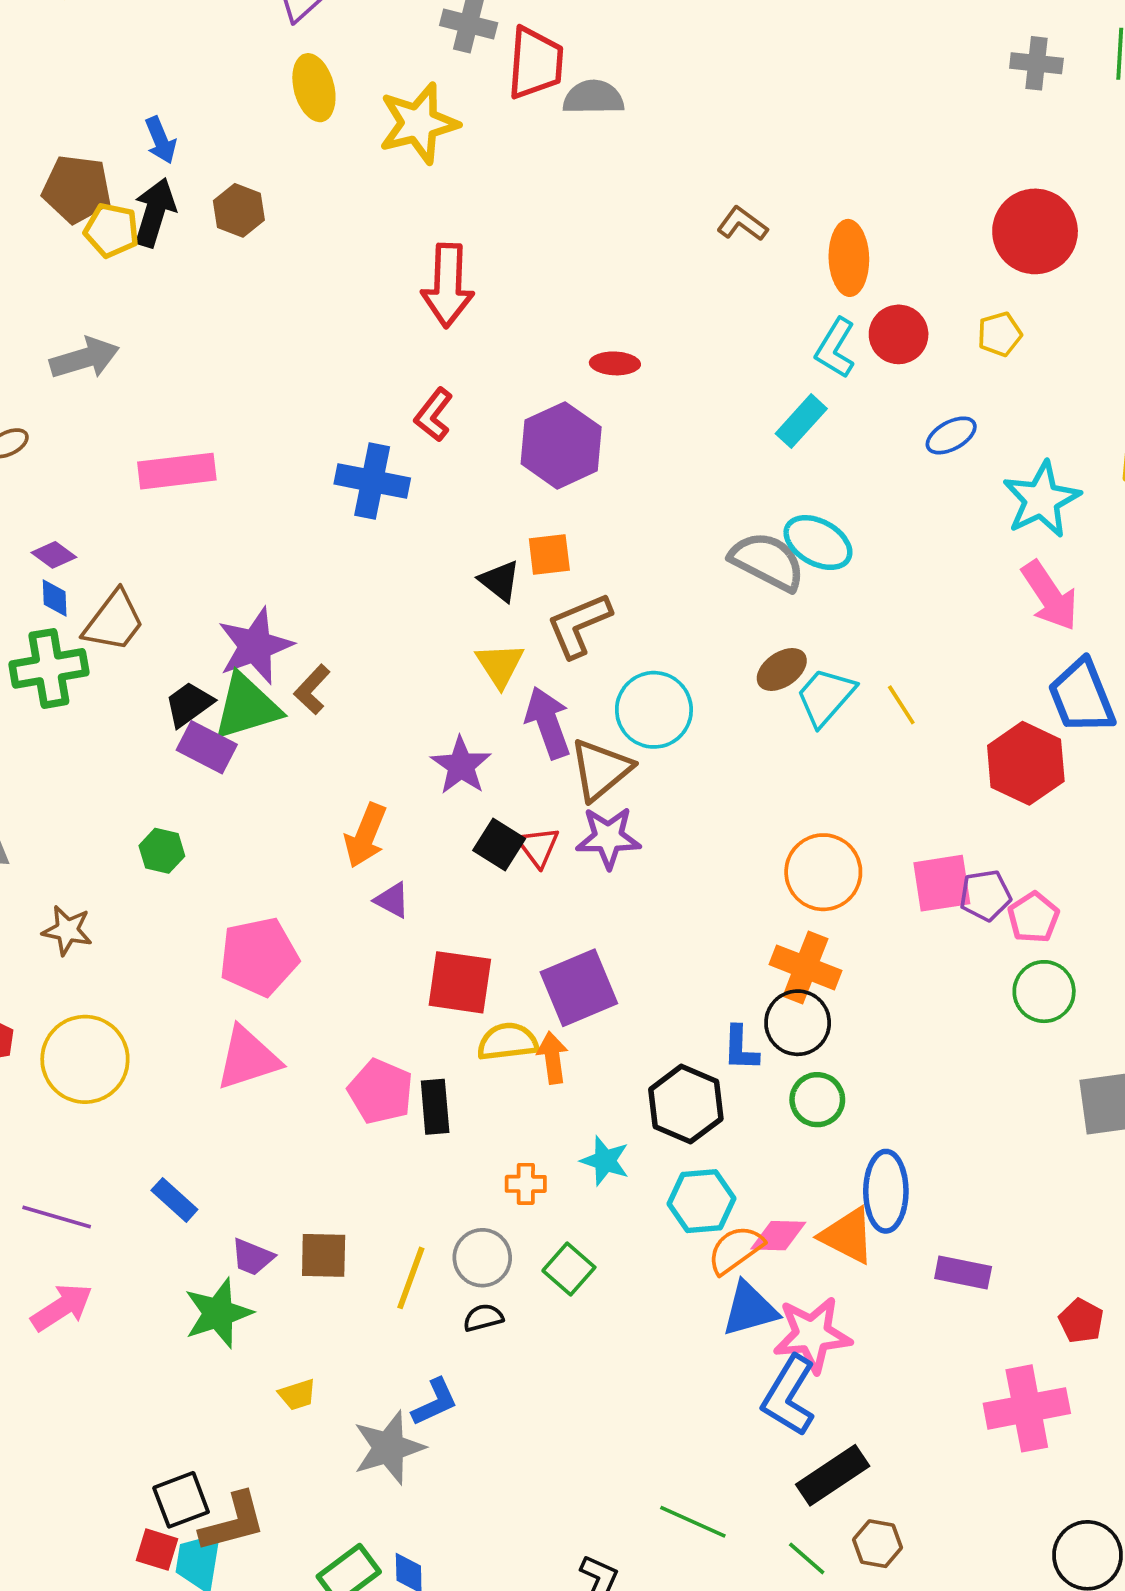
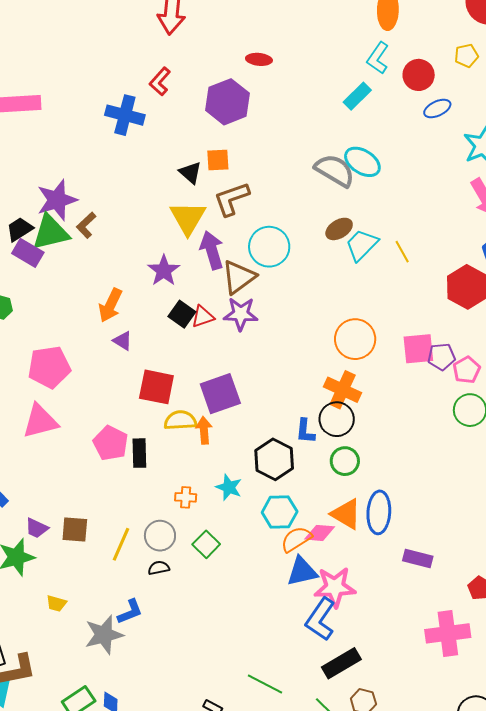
red circle: (899, 334) -> (419, 75), moved
yellow triangle: (500, 665) -> (188, 218), size x1.4
red triangle: (538, 847) -> (203, 317), turned 45
orange triangle: (847, 1236) -> (346, 514), moved
yellow trapezoid: (297, 1395) -> (56, 603), turned 30

